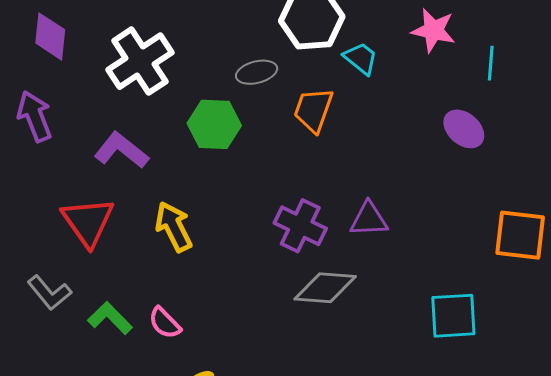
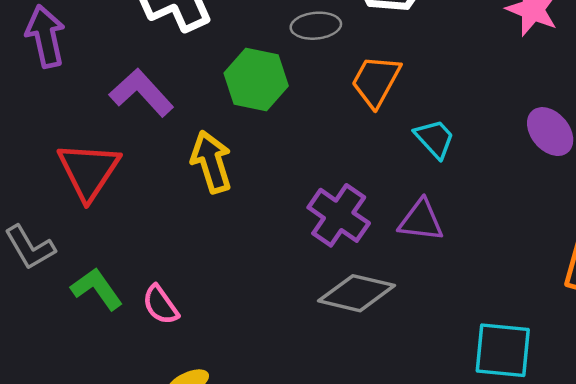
cyan trapezoid: (361, 58) -> (435, 139), moved
yellow arrow: (174, 227) -> (211, 162), moved

